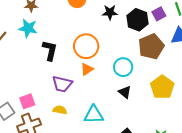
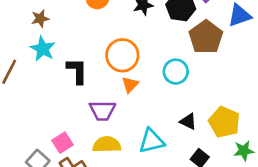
cyan star: (28, 28) -> (43, 49), turned 30
yellow pentagon: (162, 87) -> (224, 122), moved
black triangle: (125, 92) -> (188, 121), moved
yellow semicircle: (60, 110) -> (107, 145), size x1.5

